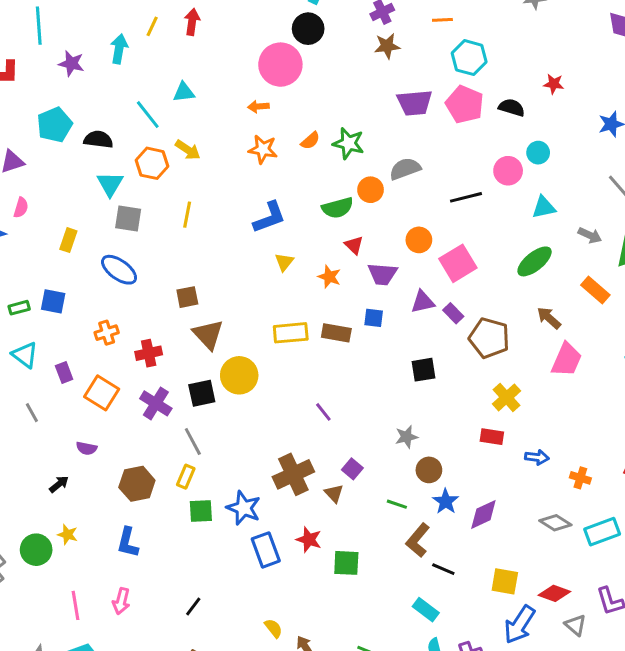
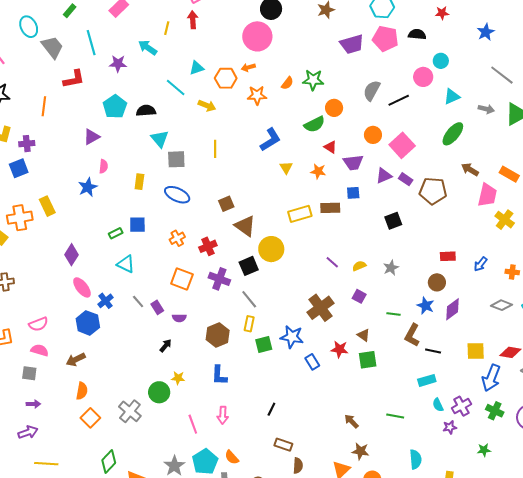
cyan arrow: (119, 49) -> (148, 48), turned -54
orange hexagon: (152, 163) -> (226, 78), moved
gray semicircle: (405, 169) -> (372, 91), moved, turned -30
orange rectangle: (595, 290) -> (509, 174), moved
purple rectangle: (64, 372) -> (157, 307), moved
yellow cross: (506, 397) -> (505, 220), moved
blue arrow: (537, 457) -> (481, 264), turned 133
brown circle: (429, 470) -> (437, 282), moved
brown triangle: (334, 493) -> (364, 335), moved
blue rectangle: (266, 550) -> (312, 362), size x0.7
cyan rectangle: (426, 610) -> (427, 380), turned -42
yellow semicircle: (274, 628) -> (359, 266), moved, turned -64

